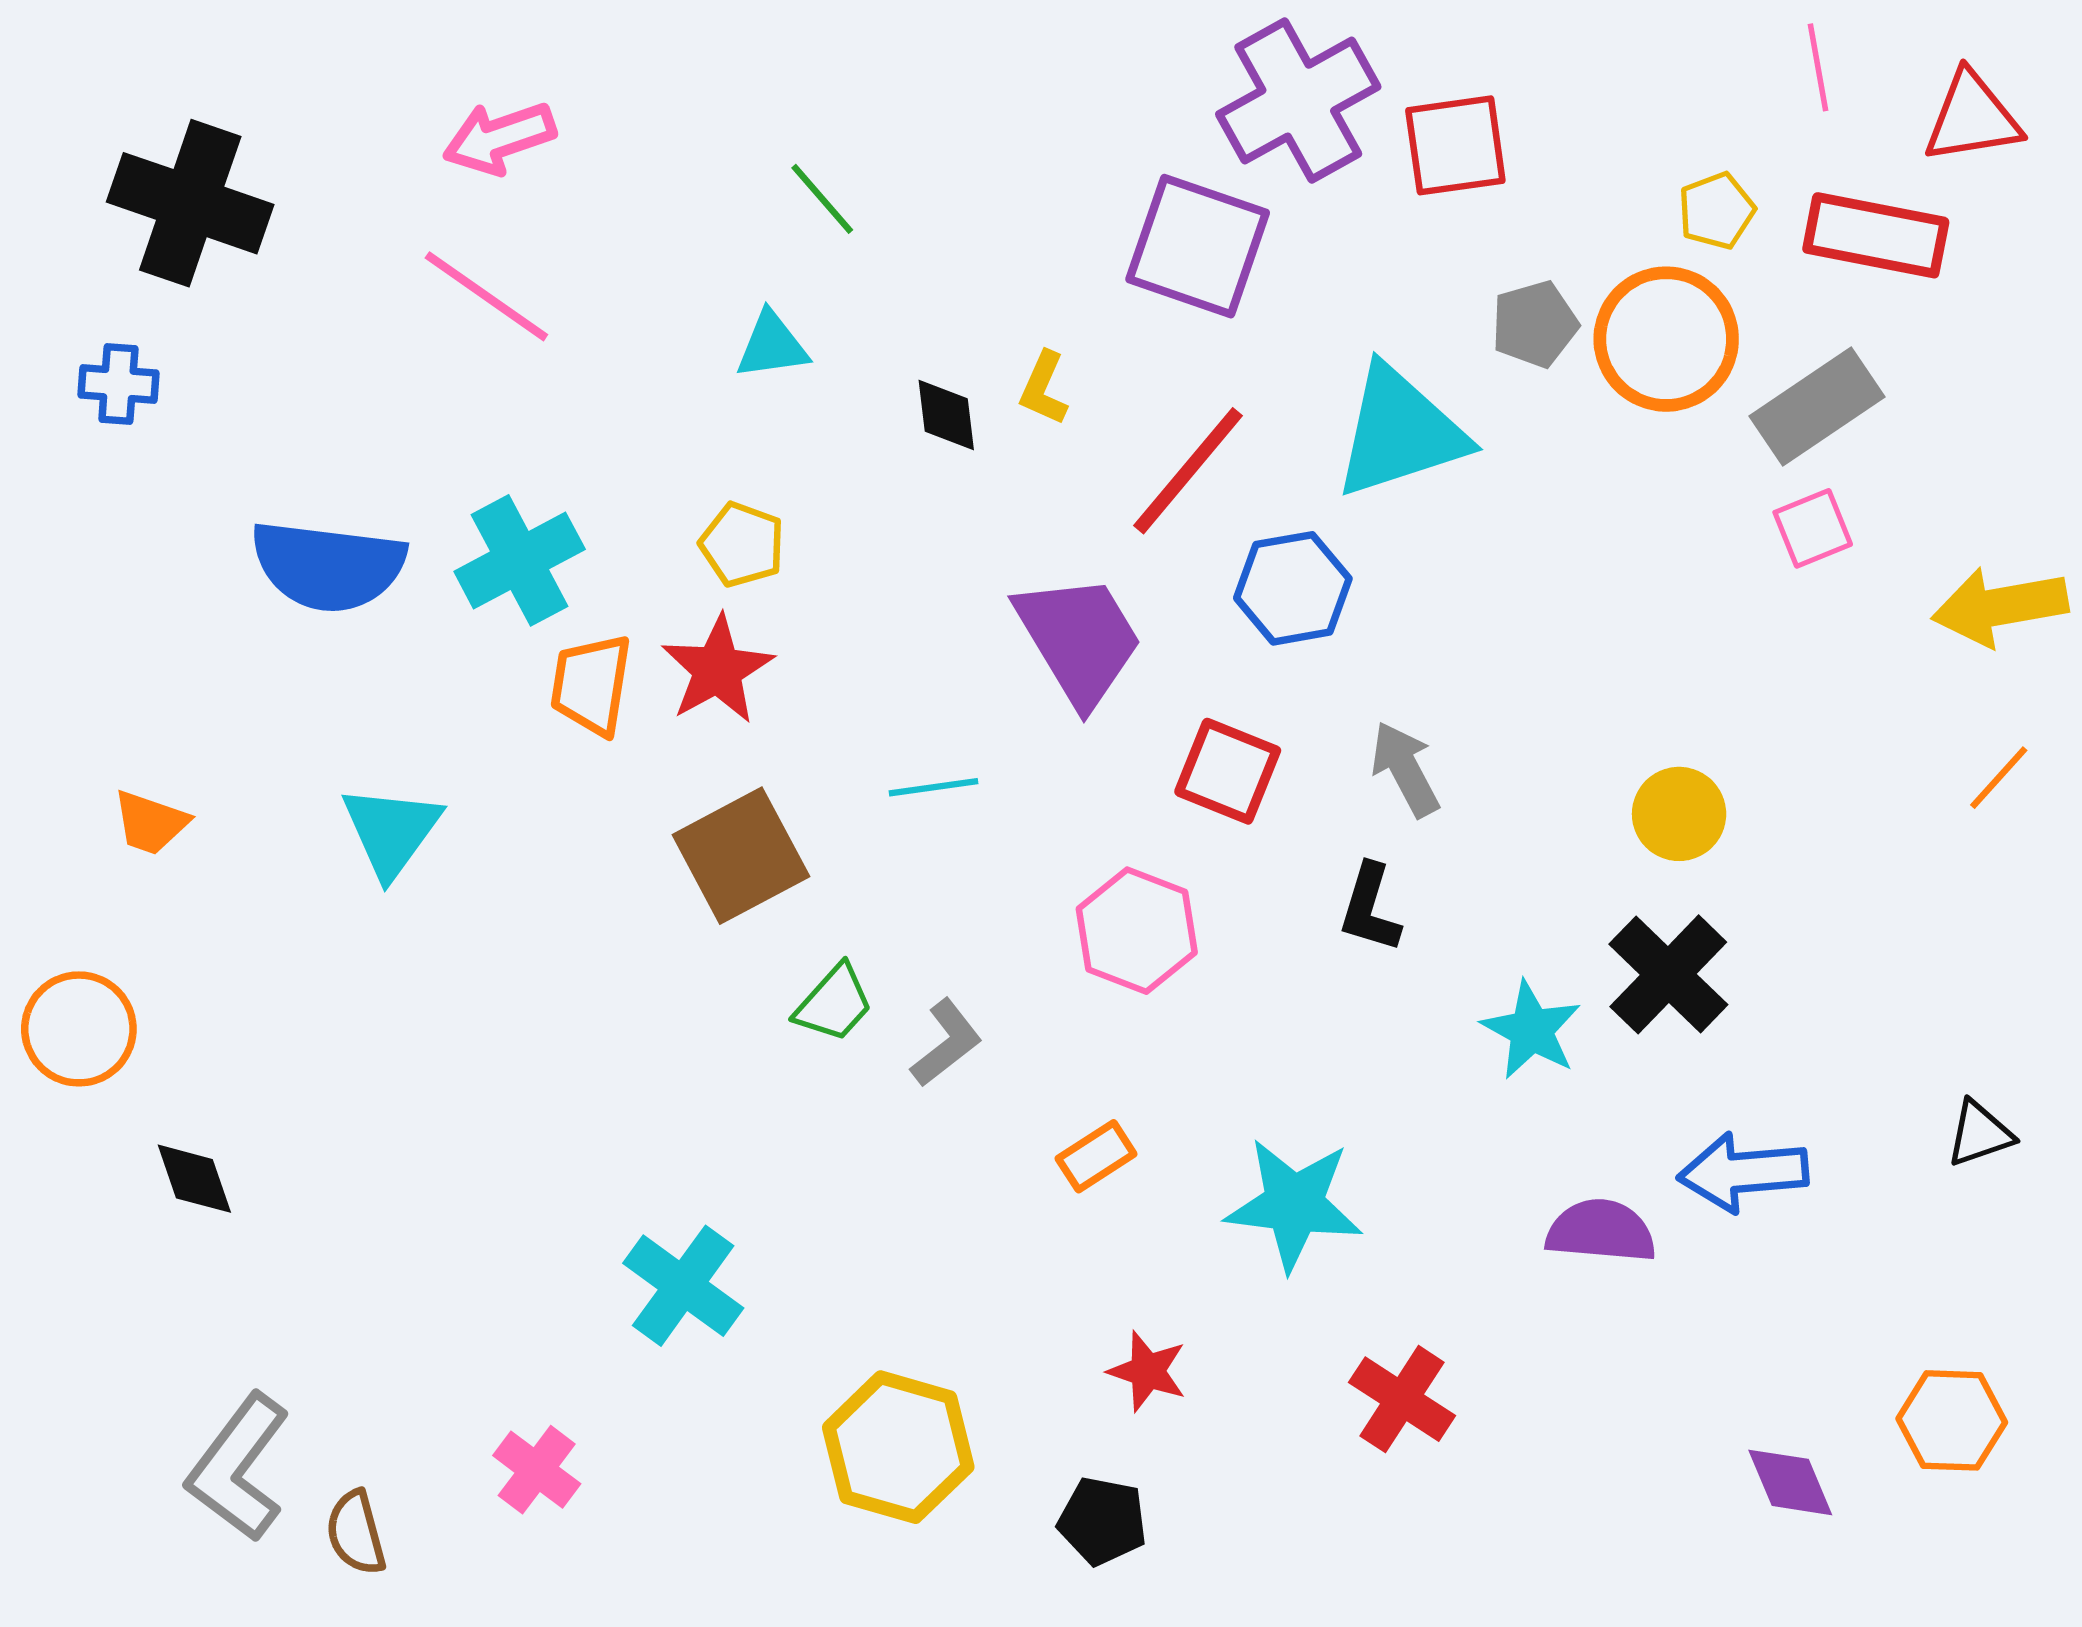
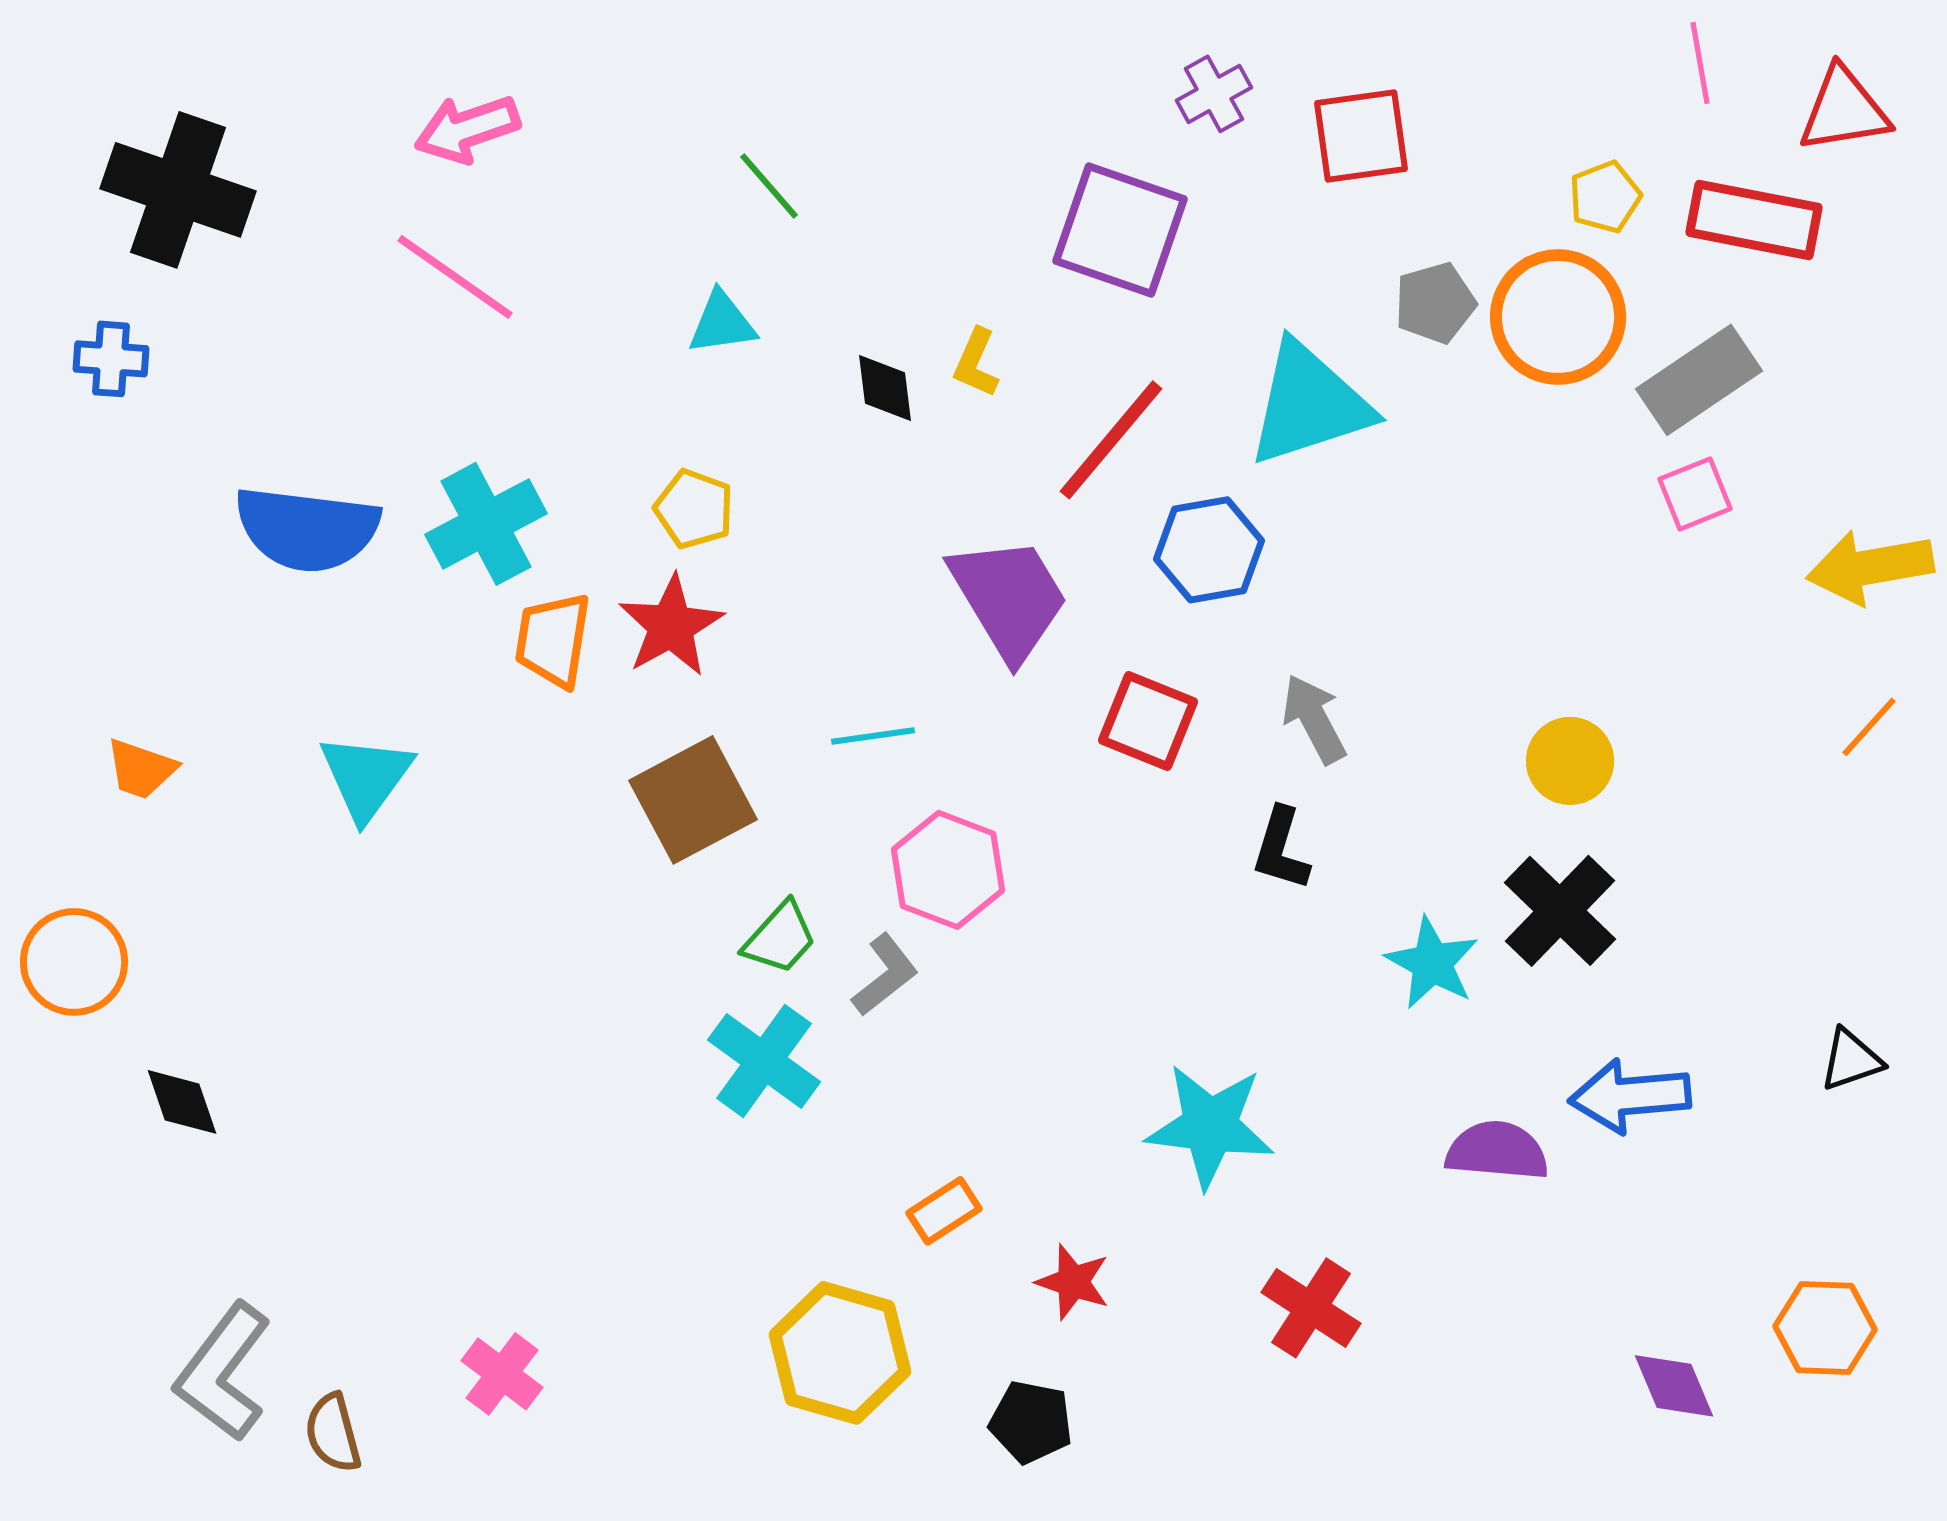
purple cross: (1298, 101) -> (1214, 94), size x0.5
pink hexagon: (1137, 931) -> (948, 870), moved
orange rectangle: (1096, 1156) -> (944, 1211), moved
cyan cross: (683, 1286) -> (764, 1061), moved

